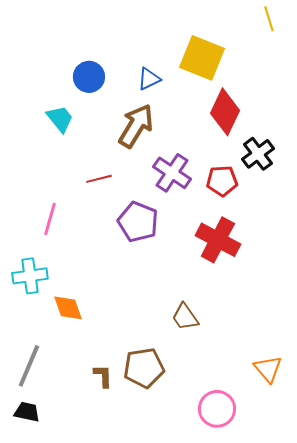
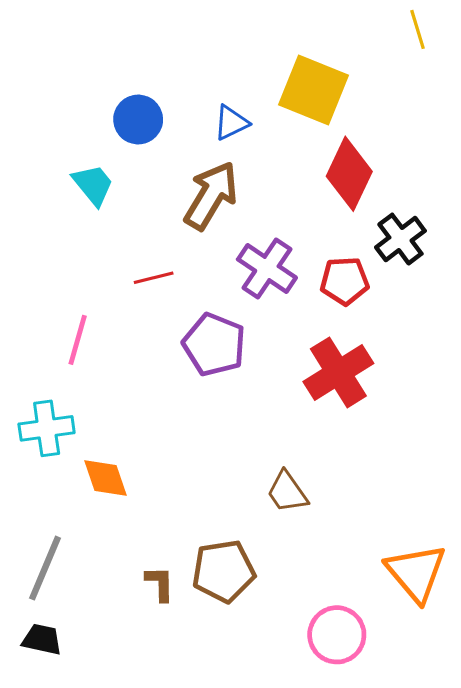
red cross: (218, 240) -> (338, 372), turned 30
orange triangle: (268, 369) -> (416, 573), size x1.4

